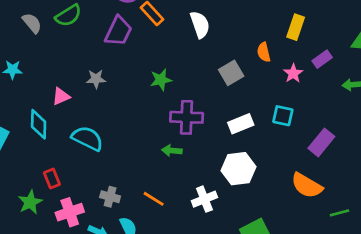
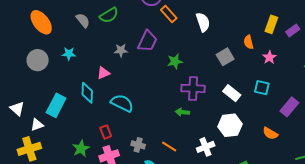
purple trapezoid: (118, 31) -> (148, 41), moved
purple rectangle: (322, 59) -> (293, 31), moved
gray star: (96, 79) -> (121, 50), moved
white rectangle: (241, 124) -> (232, 93), turned 60
red rectangle: (52, 179) -> (106, 132), moved
orange semicircle: (307, 186) -> (270, 133), moved, size x0.7

